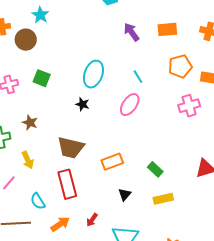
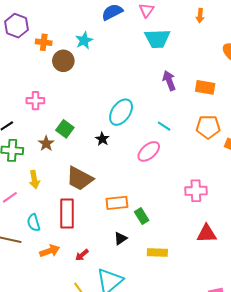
cyan line: (138, 77) -> (164, 126), turned -40
green square: (42, 78) -> (65, 129), moved
pink cross: (189, 106) -> (196, 191), moved
green rectangle: (155, 169) -> (142, 216), moved

